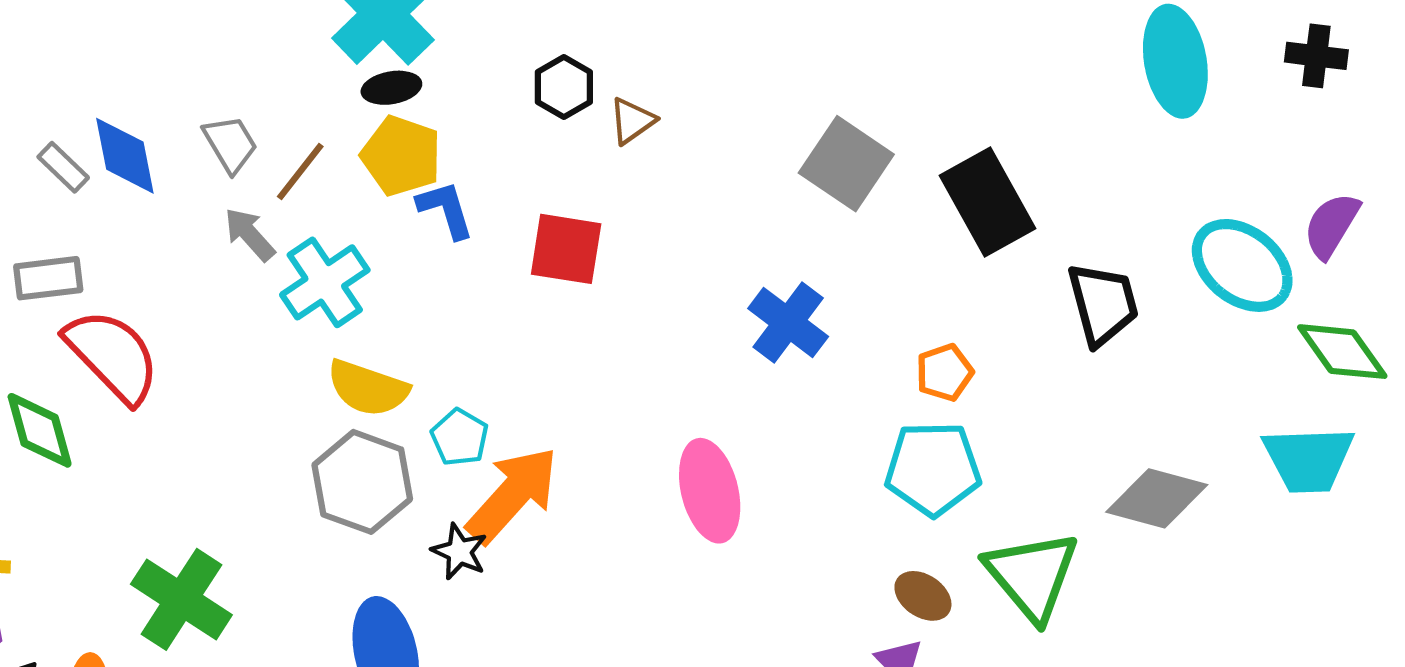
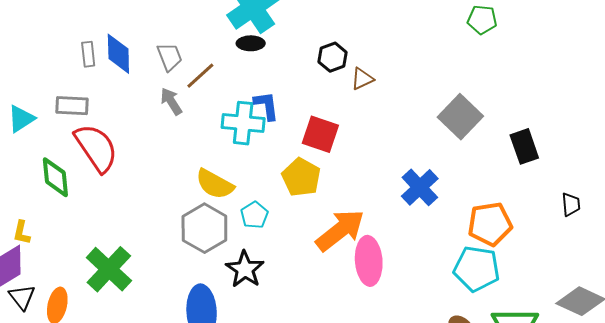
yellow pentagon: (401, 156) -> (301, 177), moved
gray rectangle: (63, 167) -> (88, 54), turned 30
black rectangle: (987, 202) -> (524, 146), size x0.7
cyan cross: (325, 282) -> (243, 123), moved, turned 30
black trapezoid: (1103, 304) -> (571, 204), size x0.6
orange pentagon: (944, 372) -> (490, 224), size x1.6
orange arrow: (513, 495) -> (340, 230), moved
black star: (459, 552) -> (245, 269), size x1.4

